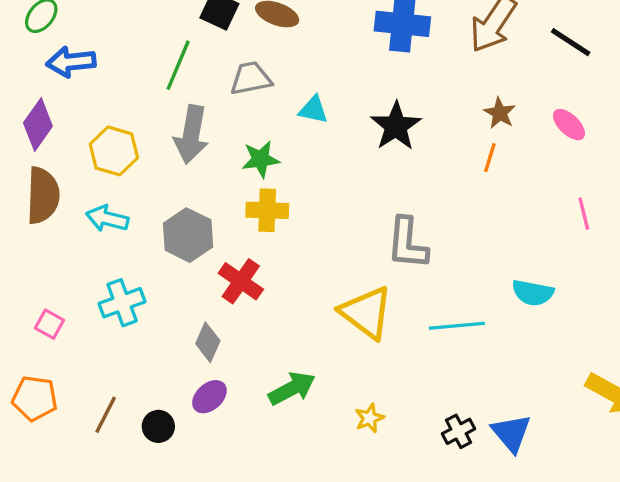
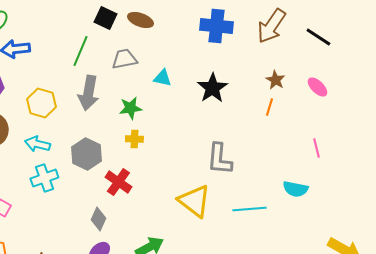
yellow cross: (267, 210) -> (134, 139), size x0.7
pink line: (584, 214) -> (316, 148), moved
cyan cross: (122, 303) -> (44, 178), moved

